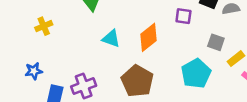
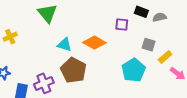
orange diamond: (149, 37) -> (94, 43), turned 70
brown pentagon: (137, 81) -> (73, 70), moved

